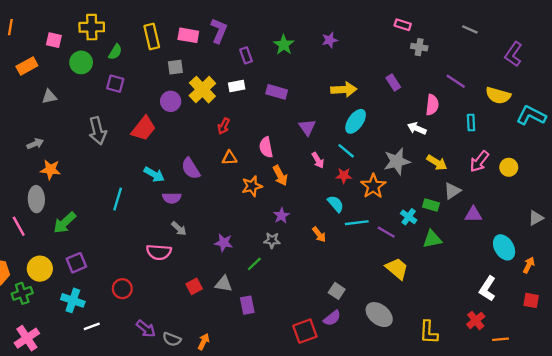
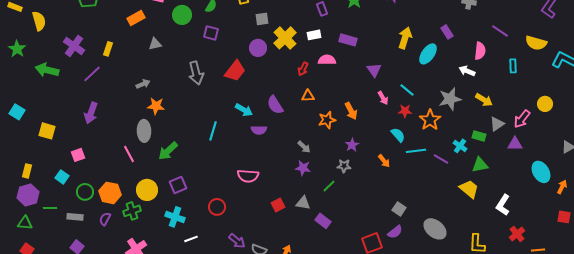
yellow arrow: (344, 90) -> (405, 38), turned -70
cyan ellipse: (356, 121) -> (428, 54), moved
pink semicircle: (266, 147) -> (327, 60), moved, turned 102
pink arrow: (479, 161) -> (522, 119), moved
gray arrow: (179, 229) -> (304, 147), moved
yellow trapezoid: (397, 269) -> (469, 189), moved
white L-shape: (488, 289) -> (503, 205), moved
purple rectangle: (247, 305) -> (323, 221), turned -42

